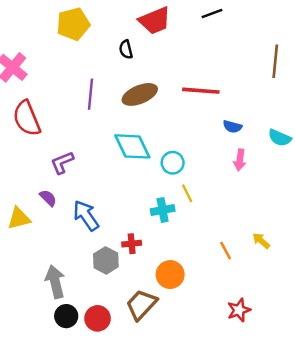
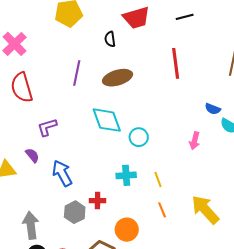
red line: (201, 91) -> (176, 63), moved, turned 72
blue semicircle: (232, 127) -> (213, 109), moved
yellow line: (187, 193) -> (158, 179), moved
yellow arrow: (261, 241) -> (205, 210), size x2.0
orange line: (226, 251) -> (162, 210), moved

